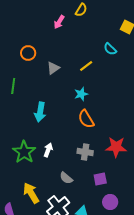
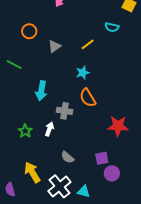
cyan semicircle: (110, 49) -> (112, 27), turned -32
green line: (13, 86) -> (14, 65), turned -70
green star: (24, 152) -> (25, 131), size x0.6
gray cross: (85, 152) -> (65, 111), moved
purple circle: (110, 202) -> (112, 173), moved

